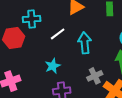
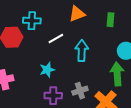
gray cross: (95, 76) -> (80, 91), moved

